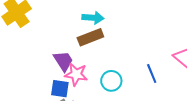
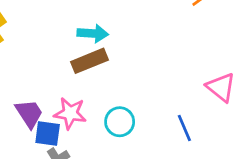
purple trapezoid: (63, 61) -> (29, 114), moved
blue line: (152, 74) -> (184, 128), moved

